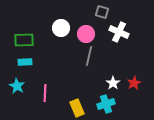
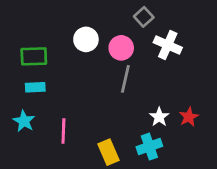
gray square: (102, 12) -> (144, 17), turned 32

